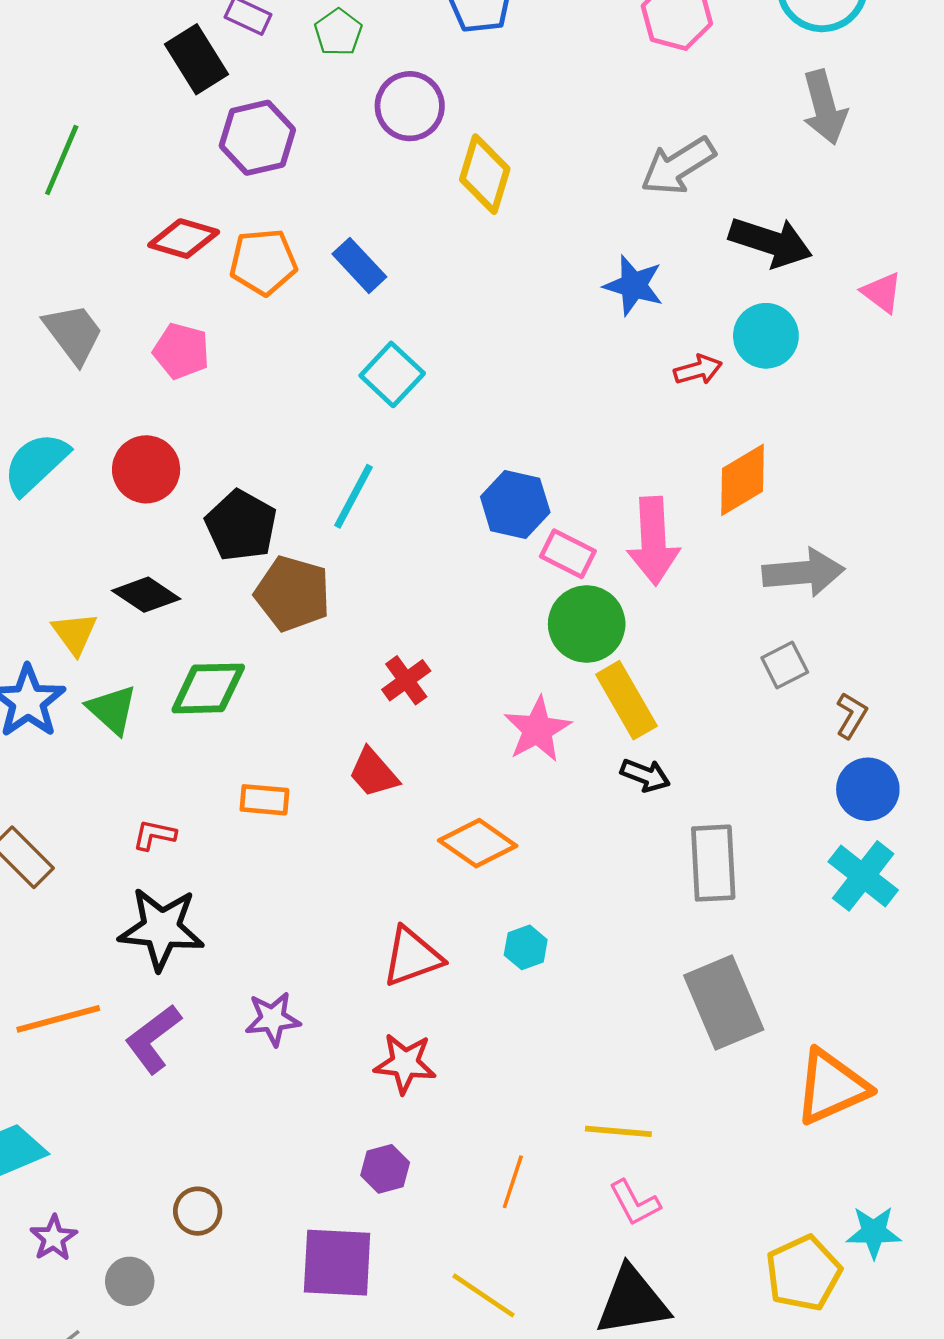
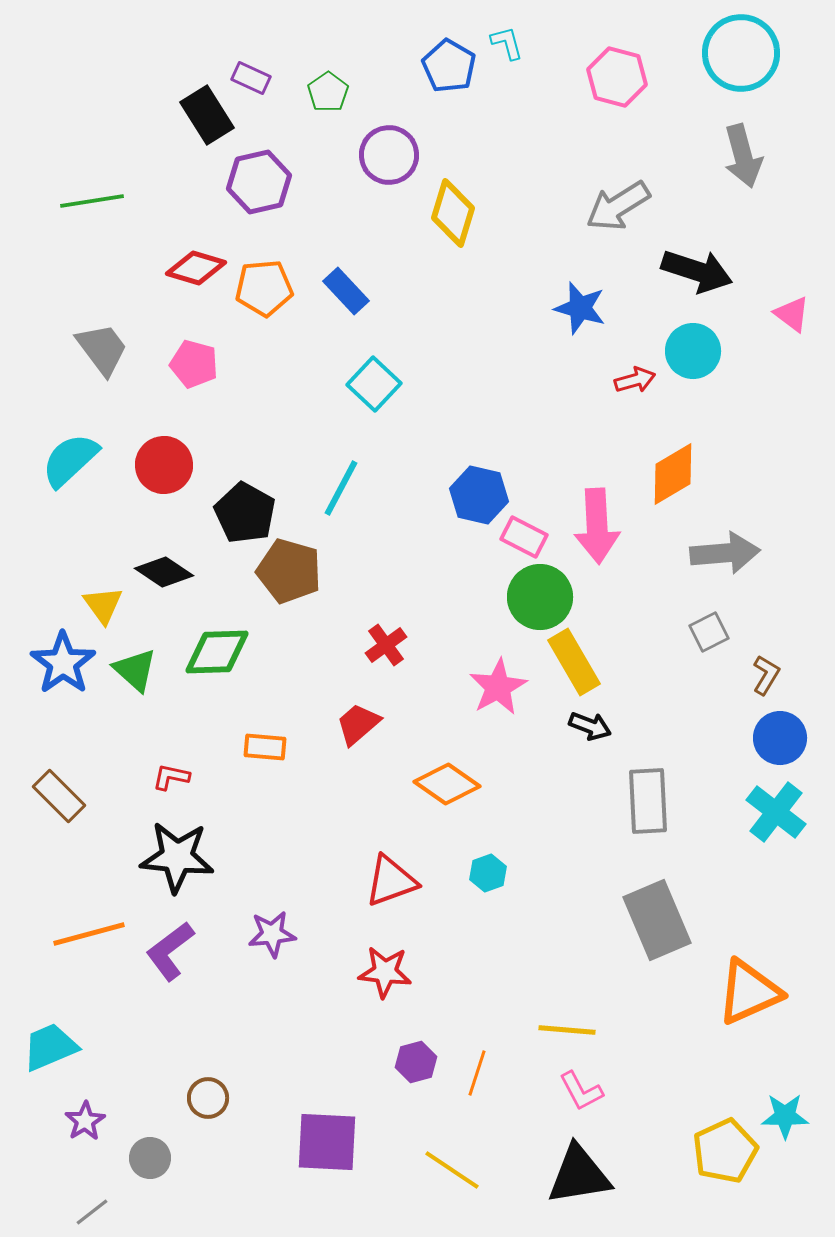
green line: (62, 160) -> (92, 201), turned 58
red trapezoid: (373, 773) -> (358, 724), turned 90
purple hexagon: (385, 1169) -> (416, 1062), moved

